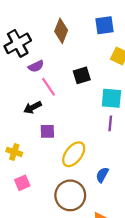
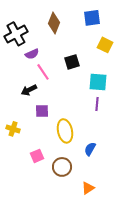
yellow ellipse: (74, 154) -> (65, 131), turned -50
pink square: (22, 183) -> (37, 156), moved
brown circle: (70, 195) -> (62, 167), size x0.7

